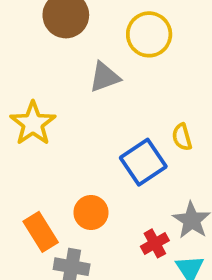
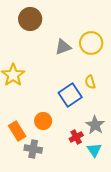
yellow circle: (149, 34) -> (91, 43), moved
gray triangle: (105, 77) -> (63, 47), moved

